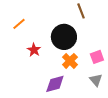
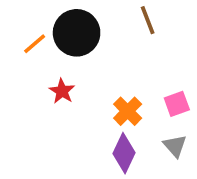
black circle: (64, 37) -> (77, 33), moved
purple diamond: (55, 84) -> (124, 153), moved, turned -50

